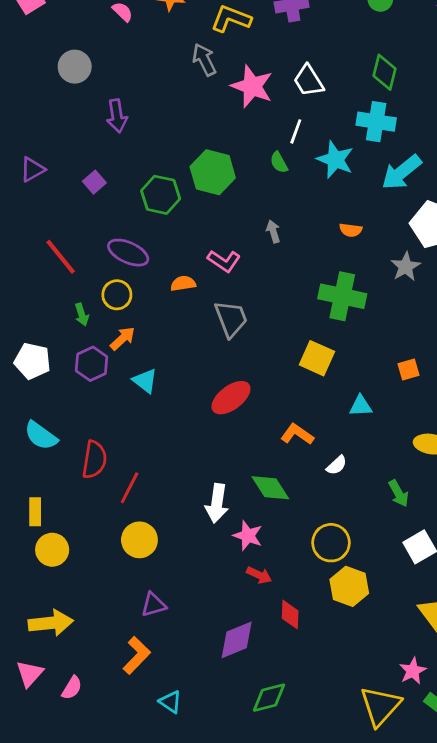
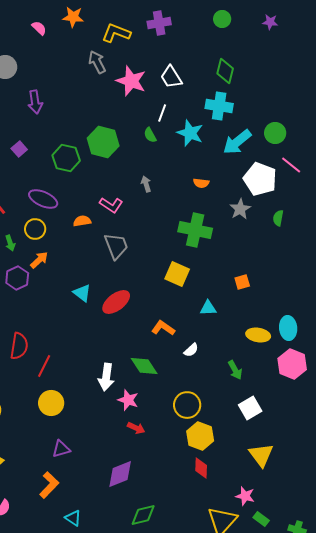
cyan triangle: (145, 381) -> (82, 293), moved
red diamond: (290, 615) -> (201, 468), moved
pink star: (413, 671) -> (245, 496), turned -30

